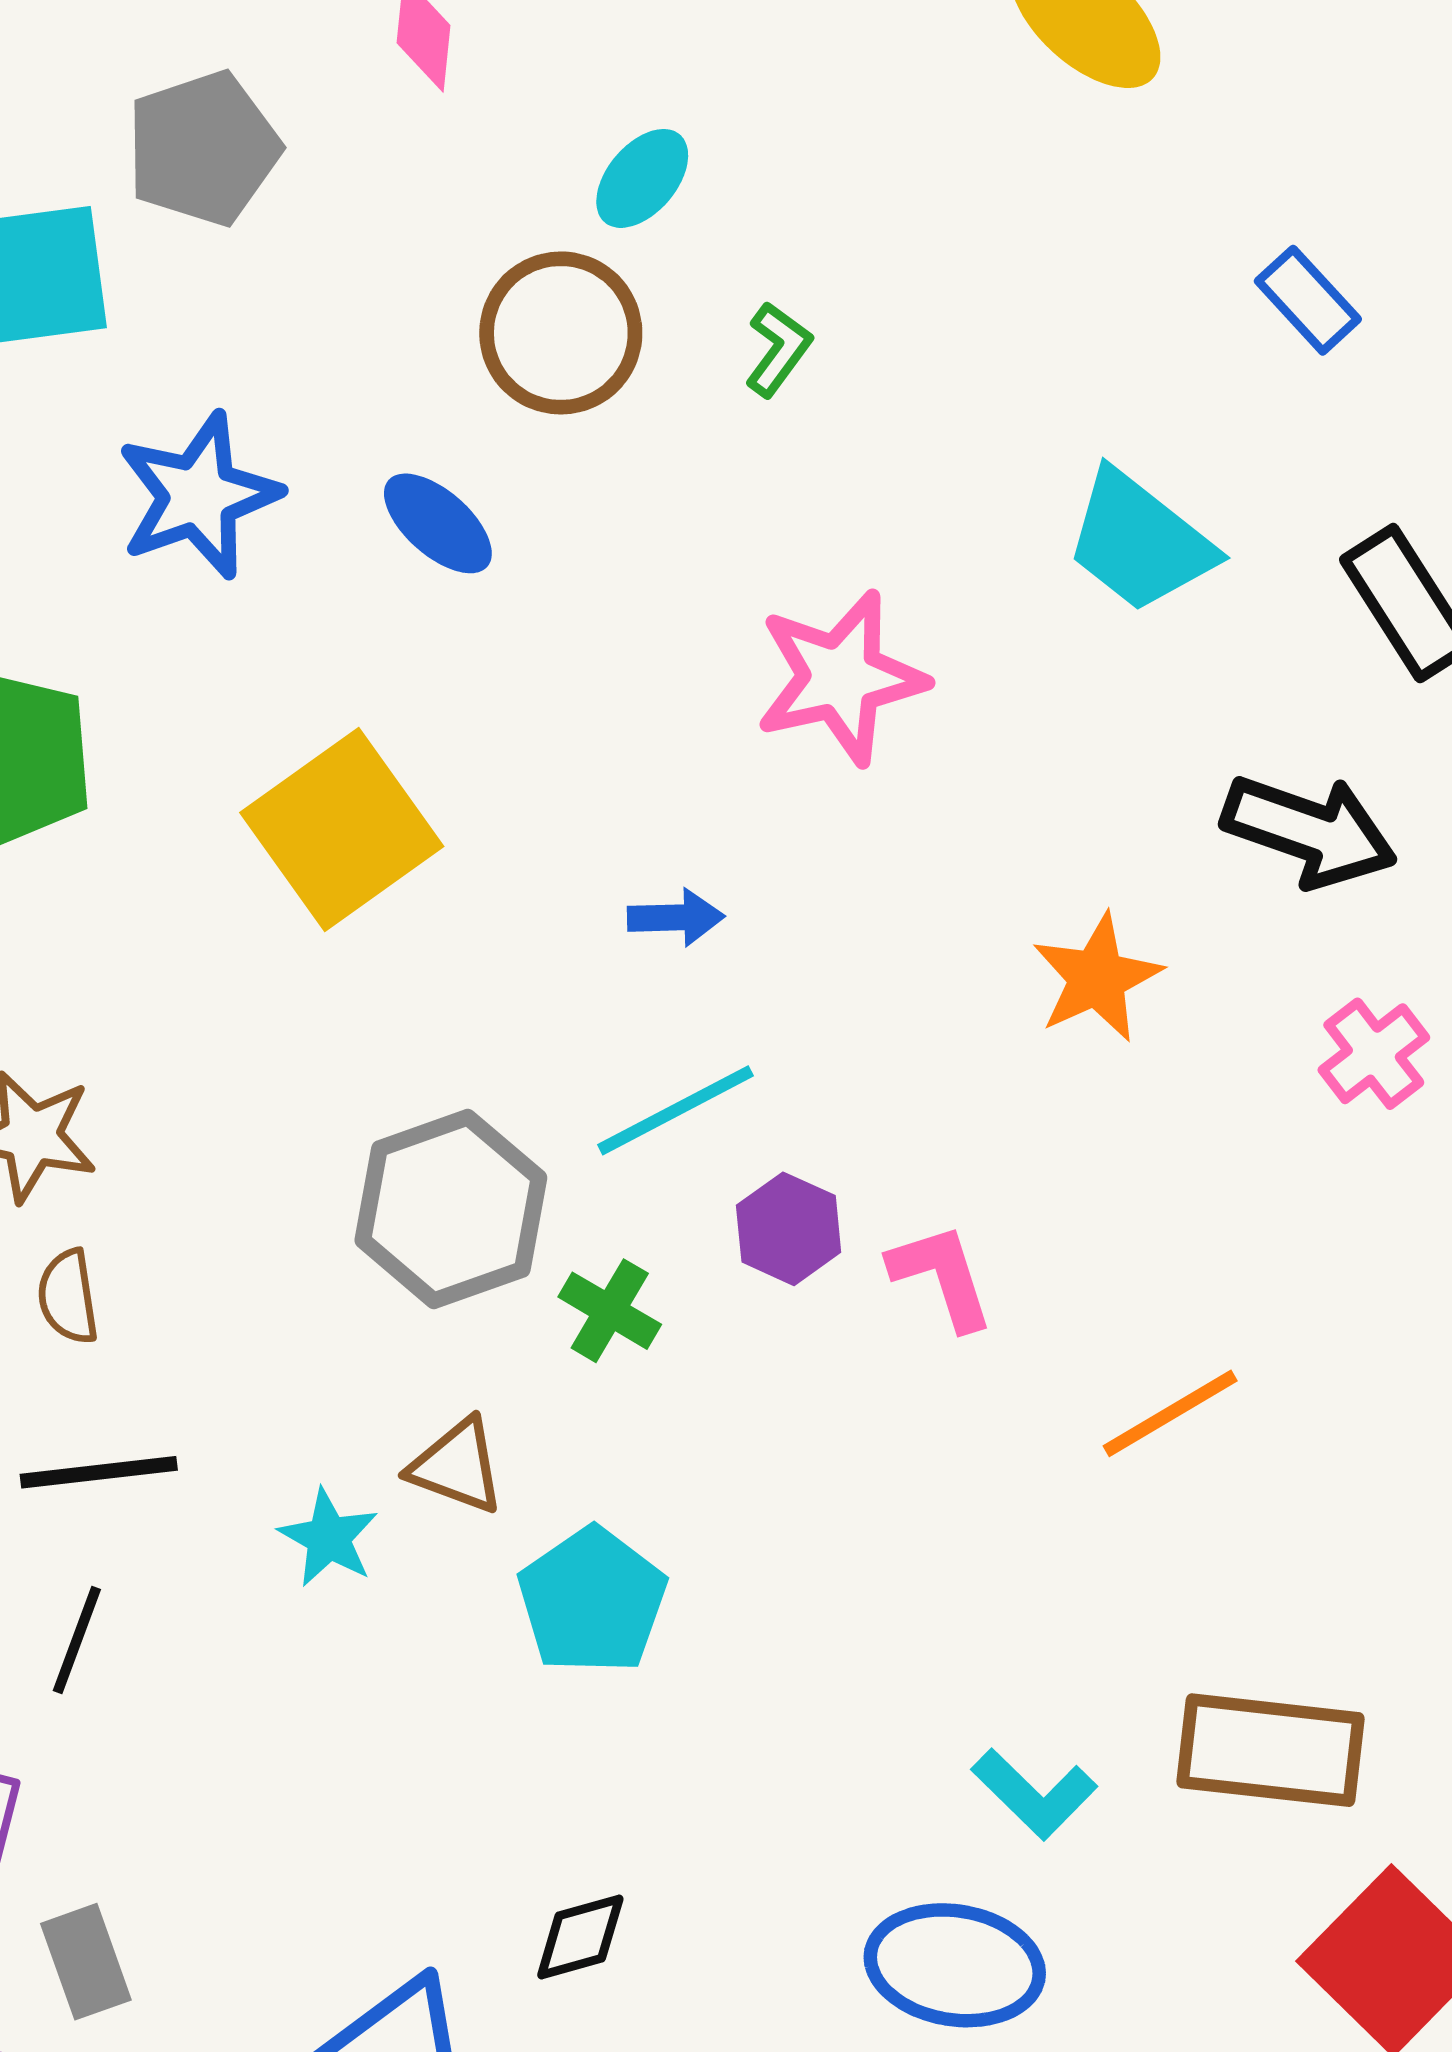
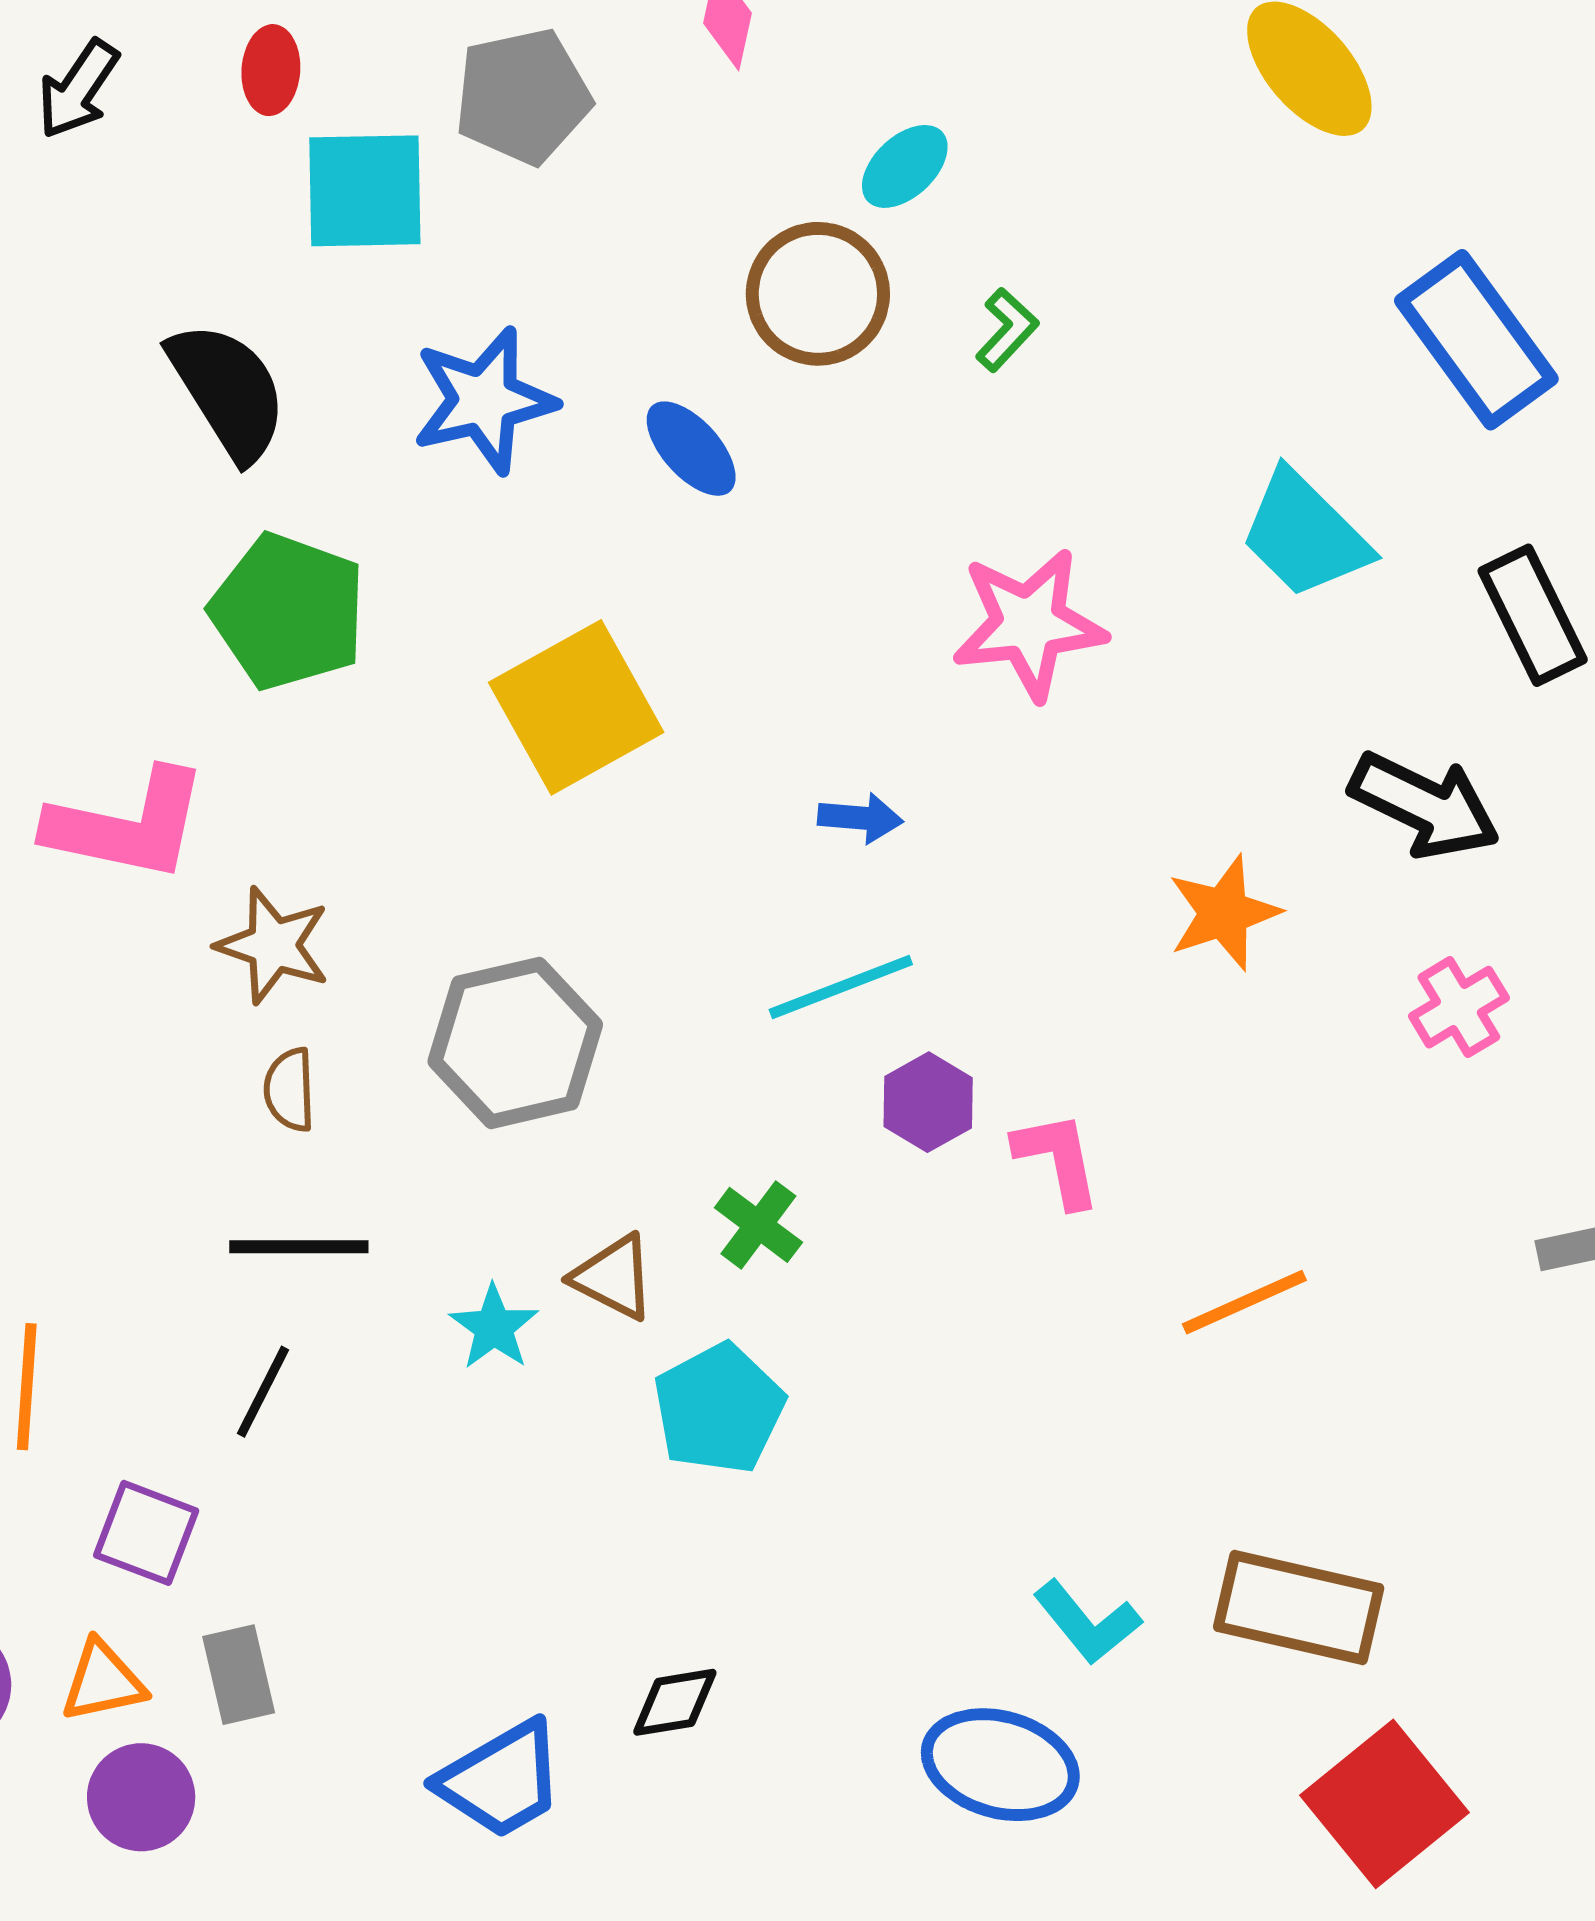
blue rectangle: (1308, 300) -> (1476, 340), size x1.8
gray hexagon: (451, 1209) -> (515, 1043), moved
green cross: (610, 1311) -> (758, 1225), moved

